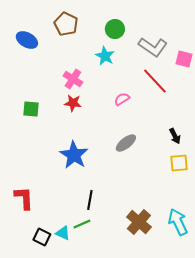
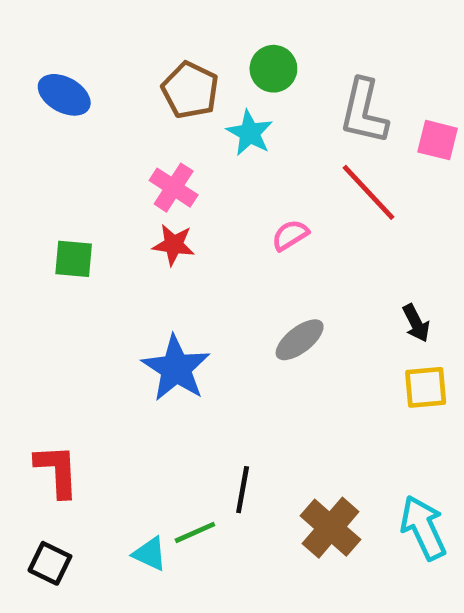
brown pentagon: (66, 24) -> (190, 90), moved
gray L-shape: (153, 47) -> (364, 112), turned 68
black line: (90, 200) -> (243, 490), moved
black square: (42, 237) -> (50, 563), moved

